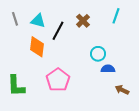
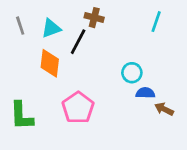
cyan triangle: (38, 21) -> (51, 28), turned -35
brown cross: (83, 21) -> (94, 18), moved, turned -32
brown arrow: (122, 90) -> (164, 109), moved

